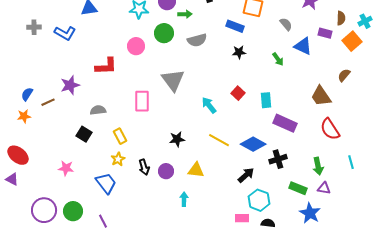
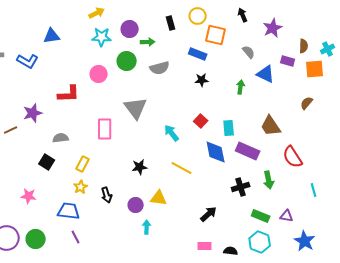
orange square: (352, 41) -> (315, 69), turned 36
green arrow: (278, 59) -> (241, 87), turned -136
brown trapezoid: (321, 96) -> (271, 126), moved
yellow rectangle: (120, 136) -> (83, 164), turned 56
blue diamond: (253, 144) -> (216, 152), moved, turned 50
green arrow: (318, 166) -> (269, 180), moved
purple circle: (166, 171) -> (136, 205), moved
black arrow: (246, 175) -> (209, 214), moved
blue trapezoid: (106, 183) -> (69, 211), turned -45
cyan hexagon: (259, 200) -> (260, 242), moved
blue star: (310, 213) -> (305, 241), moved
purple line: (103, 221) -> (76, 237), moved

